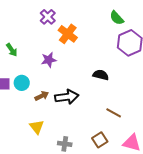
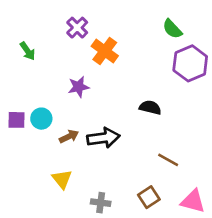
green arrow: (12, 50) -> (28, 51), moved

